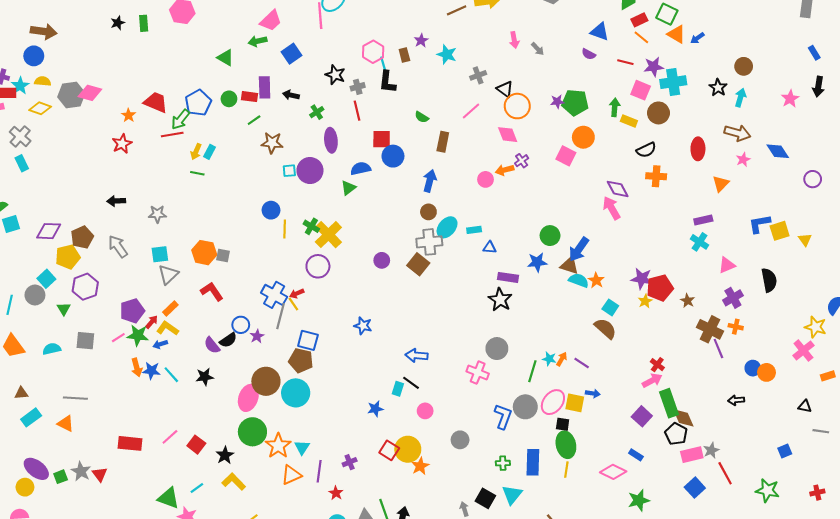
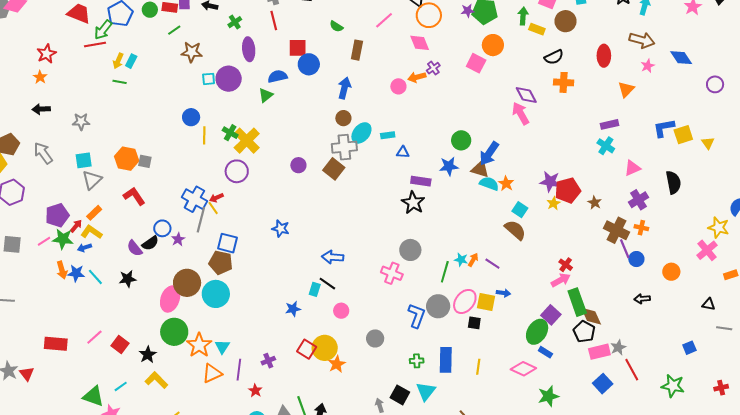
orange star: (129, 115) -> (40, 77), moved
blue circle: (753, 368) -> (636, 259), moved
green ellipse: (566, 445) -> (537, 332), moved, turned 45

